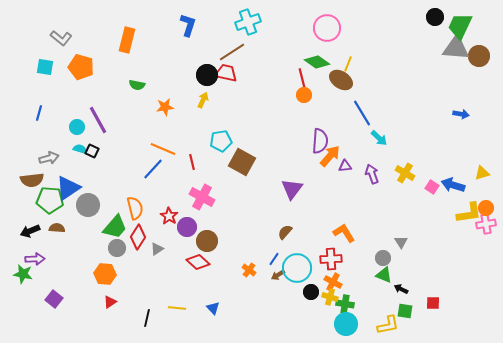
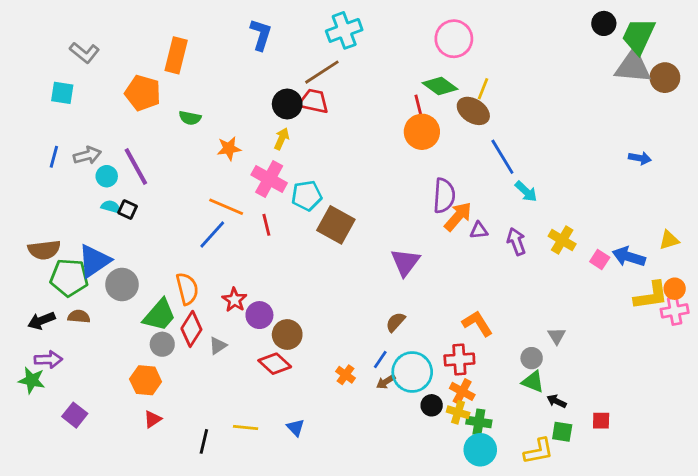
orange pentagon: (81, 67) -> (143, 93), moved
orange circle: (304, 95) -> (422, 132), size x1.6
gray arrow: (49, 158) -> (87, 155), moved
pink cross: (202, 197) -> (269, 179), moved

